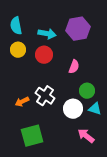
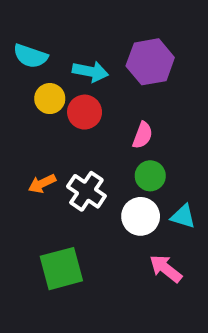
cyan semicircle: (16, 26) -> (30, 56), turned -60
yellow circle: (18, 50) -> (50, 99), moved
green circle: (87, 91) -> (150, 176), moved
orange arrow: (22, 102) -> (42, 184), moved

